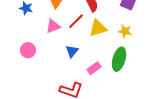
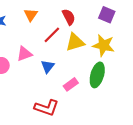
pink triangle: (53, 26) -> (24, 54), moved
yellow star: (125, 31) -> (104, 45), size x1.5

